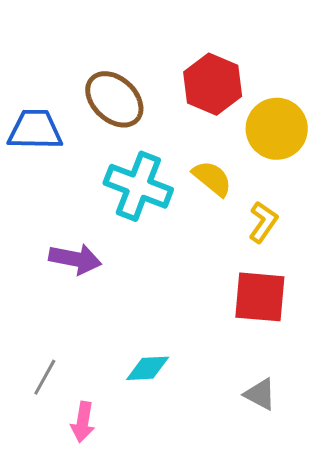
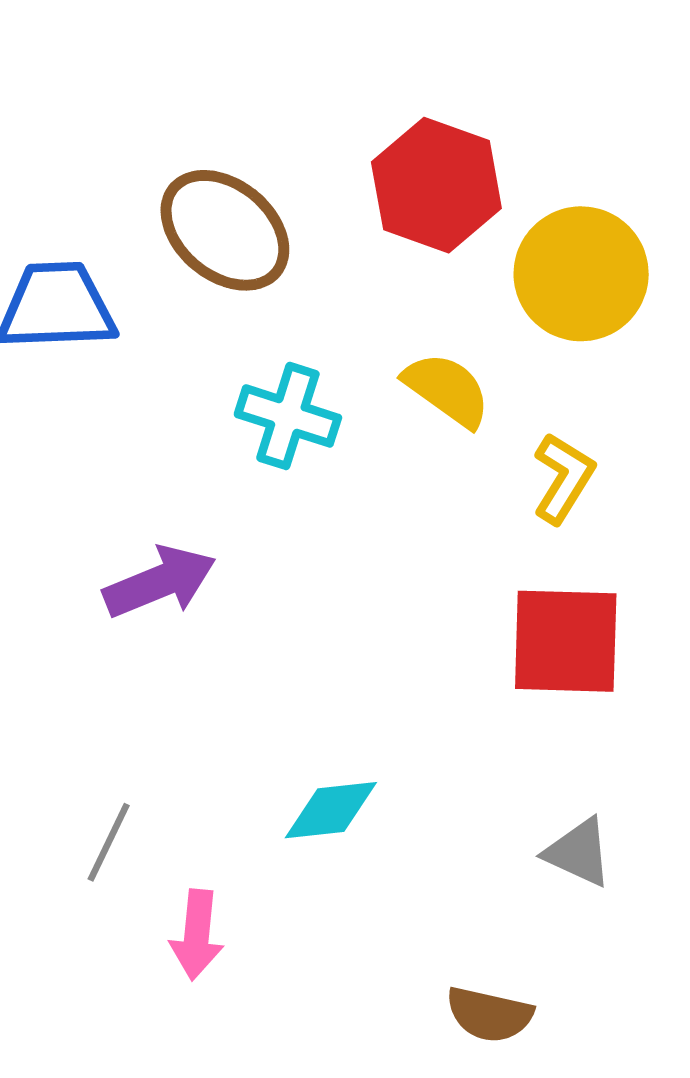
cyan cross: (138, 186) -> (288, 416), size x0.7
purple arrow: (75, 259) -> (160, 582), turned -30

